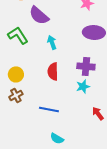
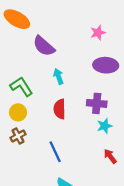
green L-shape: (18, 35) -> (21, 87), moved
cyan star: (83, 86) -> (105, 126), moved
blue line: (49, 109) -> (55, 152), turned 54

